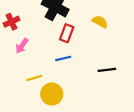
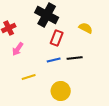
black line: (107, 70) -> (75, 58), moved
yellow circle: (52, 94) -> (61, 91), moved

